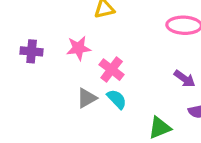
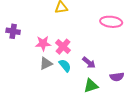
pink star: (79, 48) -> (43, 43), moved
purple arrow: (185, 79) -> (89, 63), moved

